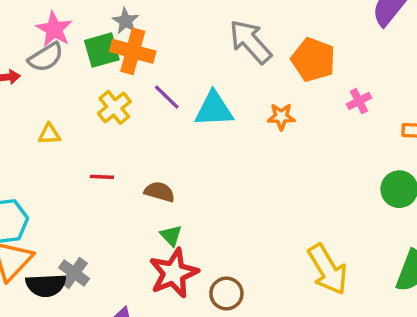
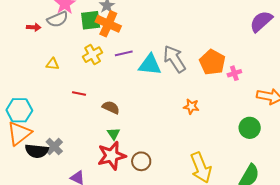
gray arrow: (250, 42) -> (174, 59), moved
orange pentagon: (313, 60) -> (212, 62), moved
purple line: (167, 97) -> (124, 53), turned -66
orange star: (281, 117) -> (191, 107), moved
brown circle: (226, 293) -> (141, 161), moved

